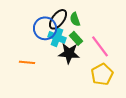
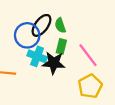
cyan cross: (57, 37) -> (37, 56), moved
green rectangle: (76, 38) -> (61, 46), turned 56

